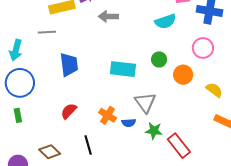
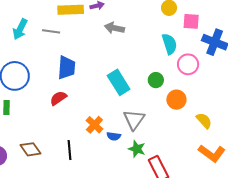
cyan semicircle: (165, 21) -> (169, 44), turned -100
pink circle: (203, 48) -> (188, 64), moved
cyan arrow: (16, 50) -> (20, 29), moved
cyan rectangle: (123, 69) -> (119, 82), turned 40
red semicircle: (69, 111) -> (58, 98), moved

